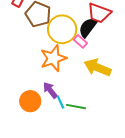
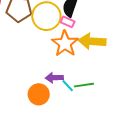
orange star: (53, 58) -> (65, 44), moved
purple arrow: (50, 90) -> (54, 78), turned -36

